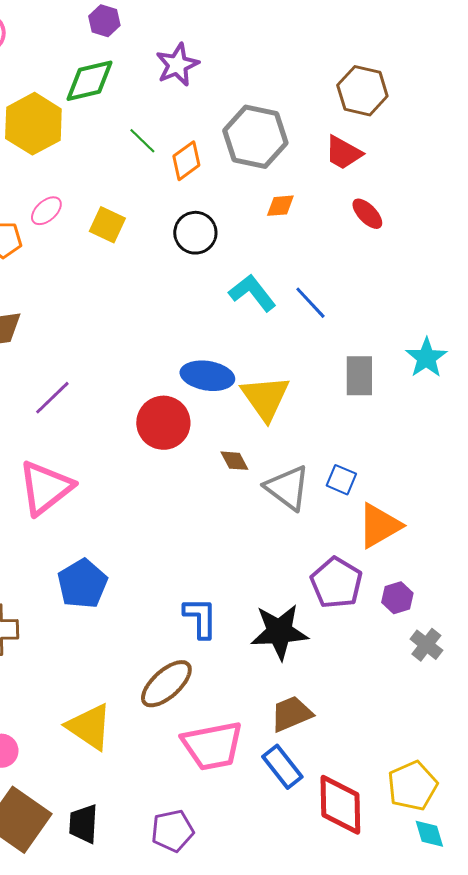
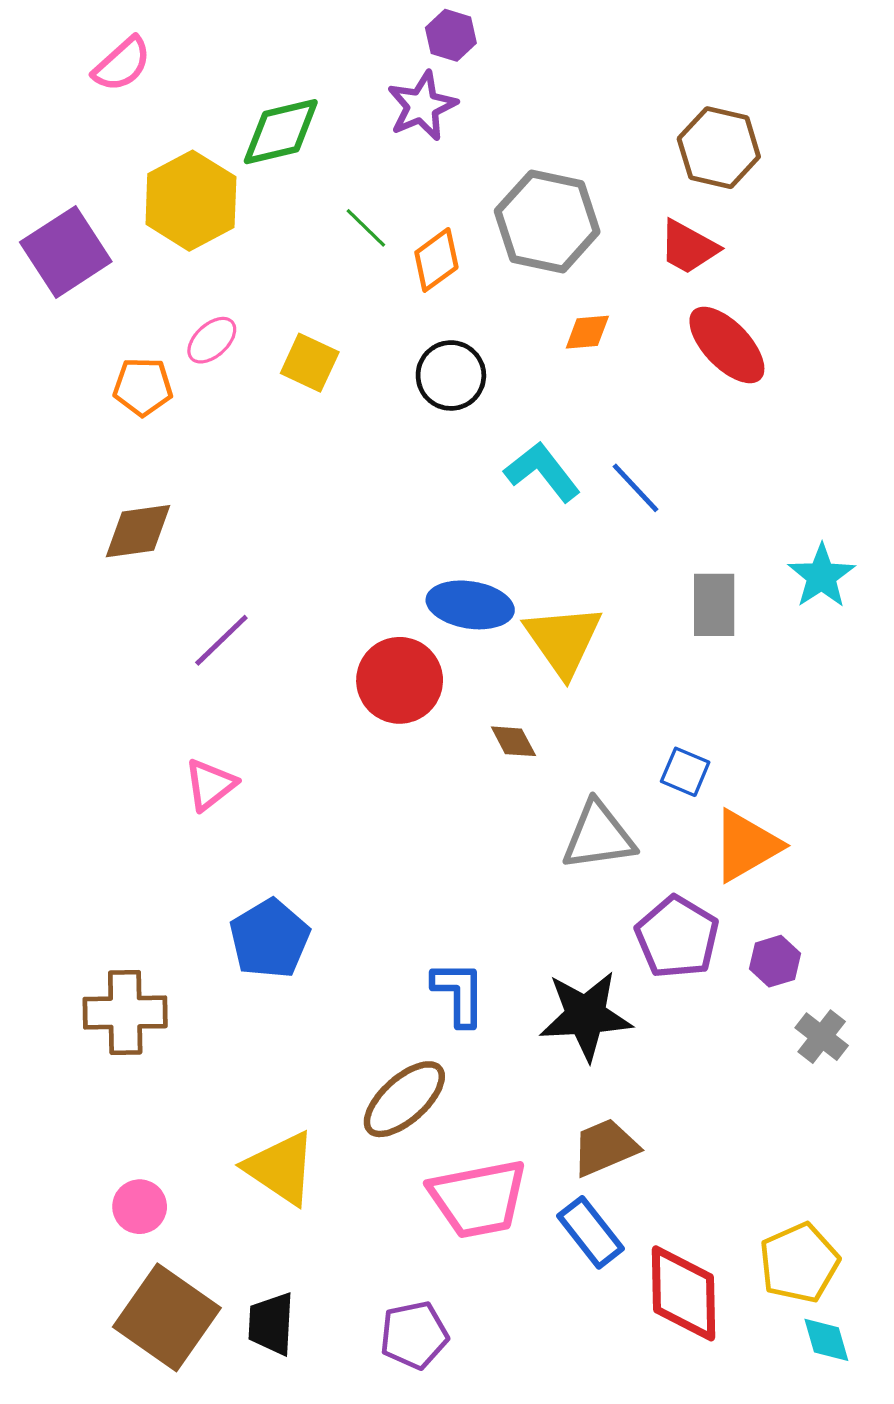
purple hexagon: (104, 21) -> (451, 35), moved
red ellipse: (367, 214) -> (727, 345), size x1.6
pink triangle: (45, 488) -> (210, 785), size x0.6
gray triangle: (287, 488) -> (599, 836), moved, turned -45

